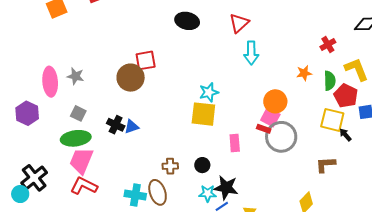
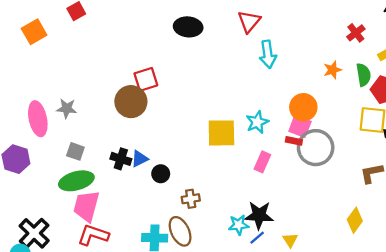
cyan star: (209, 92) -> (257, 122), moved
pink rectangle: (235, 143) -> (262, 162), turned 36
black circle: (202, 165) -> (161, 174), moved

